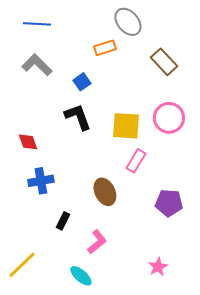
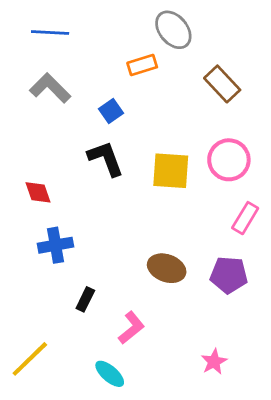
pink rectangle: (136, 161) -> (245, 218), moved
brown ellipse: (105, 192) -> (167, 268), moved, turned -44

